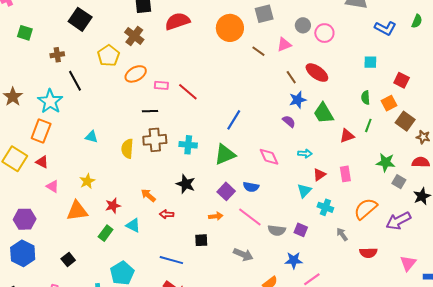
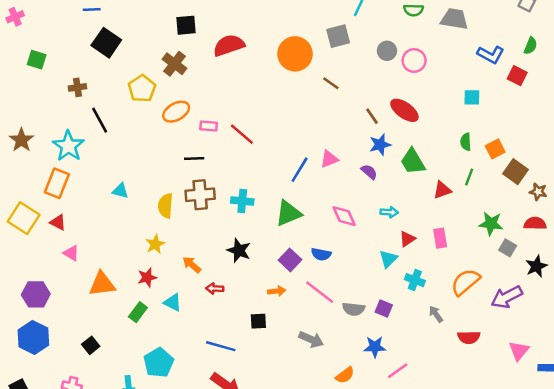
pink triangle: (284, 45) -> (329, 159), moved
red square: (402, 80) -> (517, 76), moved
yellow star: (87, 181) -> (155, 244), moved

